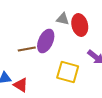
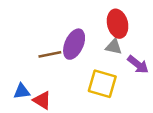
gray triangle: (63, 19) -> (114, 47), moved

